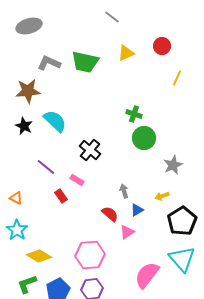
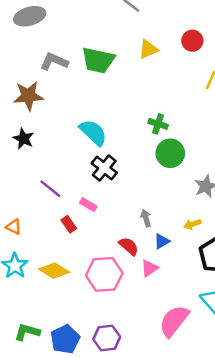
cyan semicircle: (55, 121) -> (93, 132), moved
pink hexagon: (90, 255) -> (104, 274), moved
yellow diamond: (39, 256) -> (54, 271), moved
green L-shape: (27, 284) -> (27, 332), turned 35

